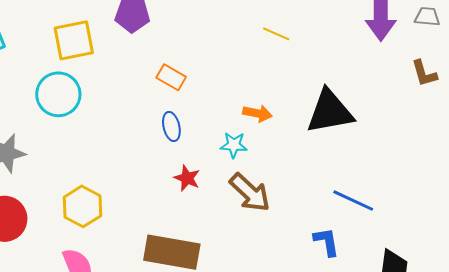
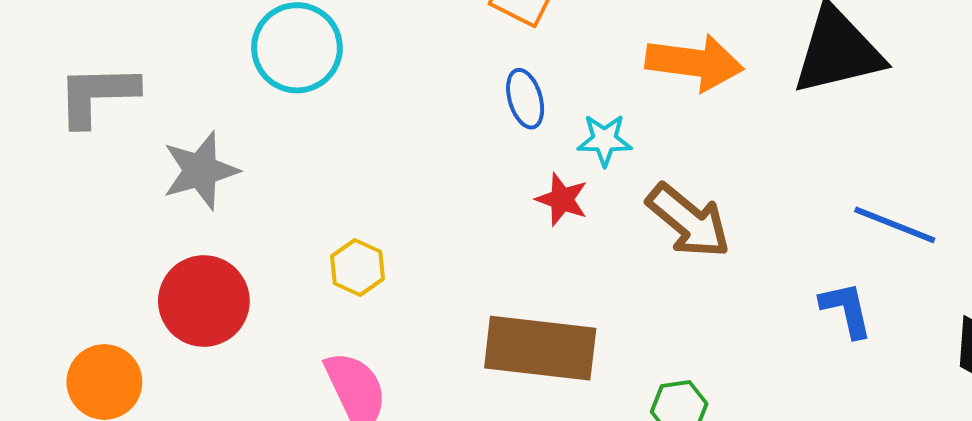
orange arrow: (258, 113) -> (694, 63), size x1.6
cyan star: (234, 145) -> (605, 140), moved
yellow hexagon: (82, 206) -> (358, 268), size x0.7

